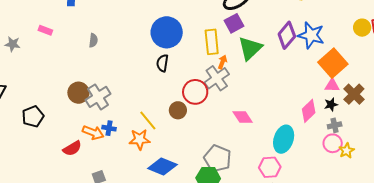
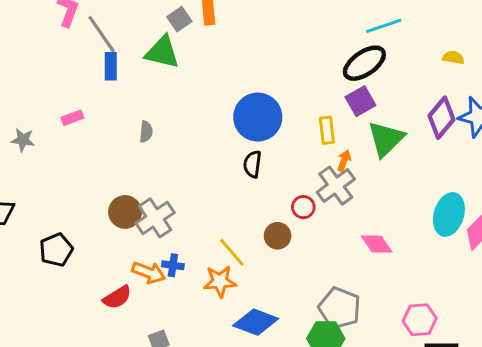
pink rectangle: (45, 30) -> (72, 118), turned -40
yellow rectangle: (212, 42) -> (327, 130), size x0.7
red circle: (195, 92) -> (303, 207), size x0.6
cyan ellipse: (284, 139) -> (449, 214), moved

